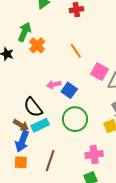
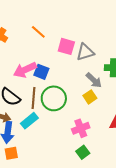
pink arrow: (54, 84) -> (25, 70), size x1.6
cyan rectangle: (40, 125) -> (29, 121), moved
brown line: (50, 161) -> (34, 98), moved

